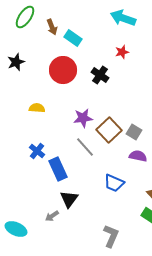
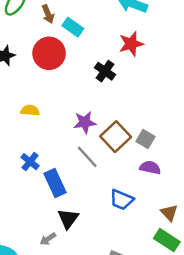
red star: (122, 52) -> (131, 44), size x1.5
red circle: (63, 70) -> (49, 53), moved

